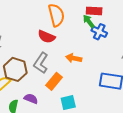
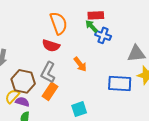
orange arrow: (74, 58) -> (80, 64), turned -133
orange rectangle: (54, 81) -> (50, 91), moved
purple semicircle: (31, 99) -> (22, 102), moved

